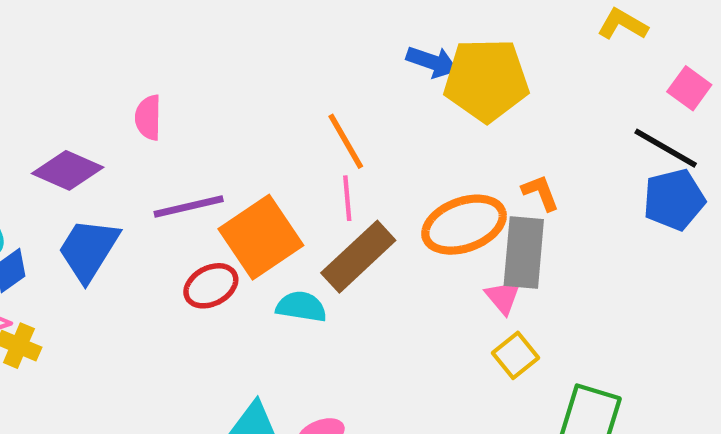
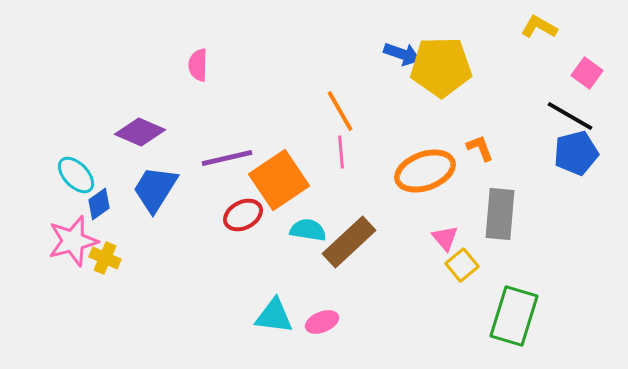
pink semicircle: (148, 118) -> (198, 65), moved
gray rectangle: (524, 252) -> (500, 214), moved
brown rectangle: (358, 257) -> (349, 242), moved
pink triangle: (503, 297) -> (445, 238), moved

